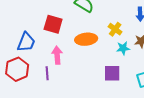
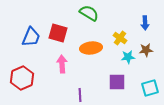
blue trapezoid: (26, 42) -> (31, 37), moved
purple line: (47, 73) -> (80, 95), moved

